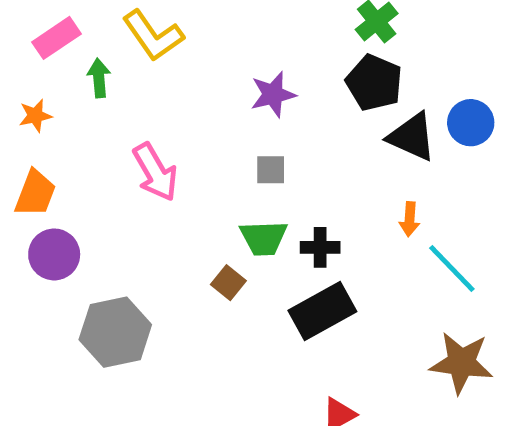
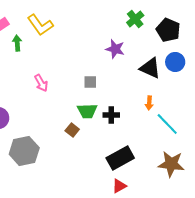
black pentagon: (374, 83) -> (168, 30), moved
purple star: (273, 94) -> (115, 49), moved, turned 30
pink arrow: (155, 172) -> (41, 83), size x0.7
black rectangle: (322, 311) -> (120, 158), moved

